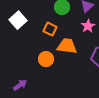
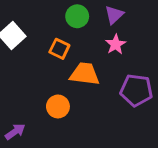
orange circle: (46, 59) -> (58, 106), moved

